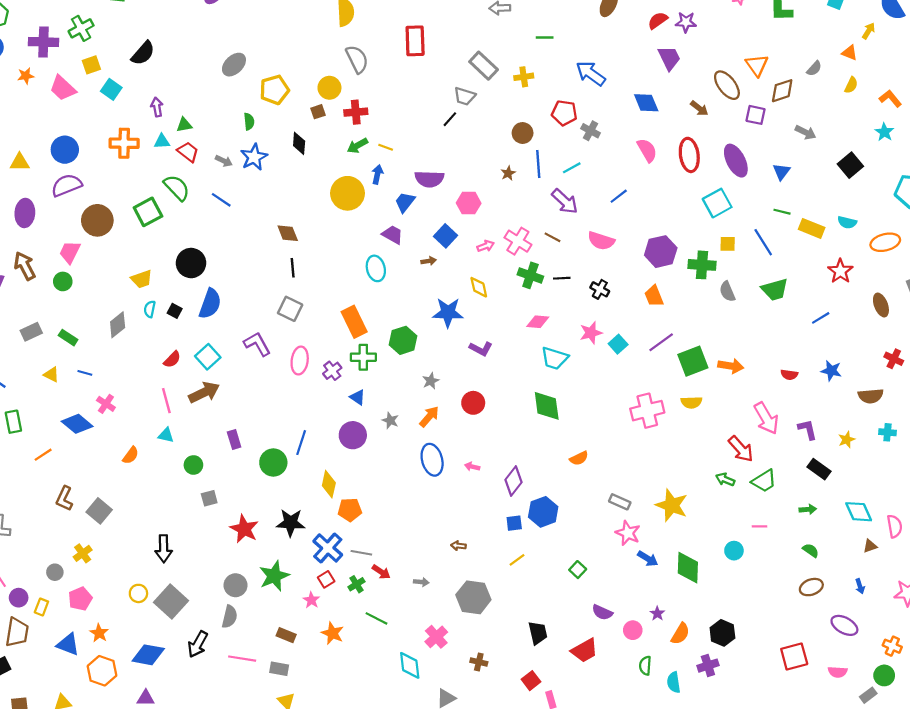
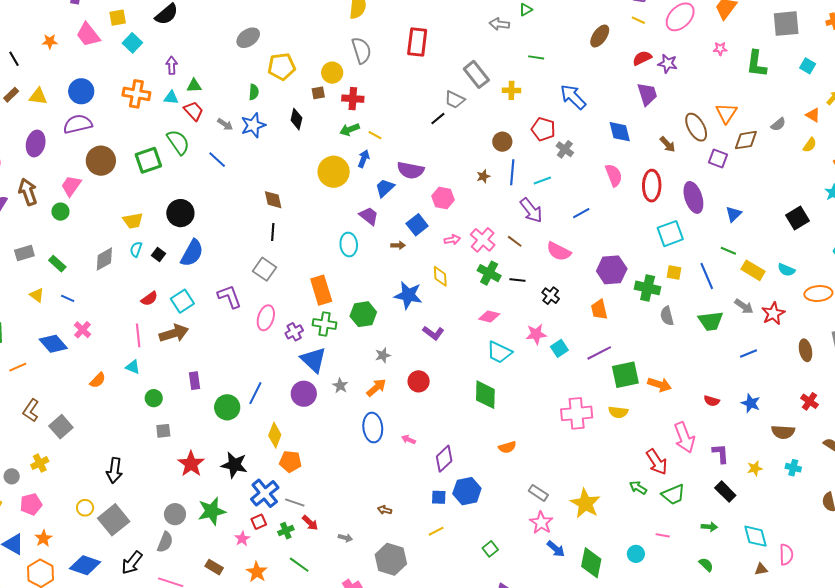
orange star: (26, 76) -> (50, 41), moved
gray arrow: (806, 132) -> (744, 306), moved
blue triangle: (358, 397) -> (314, 360), size x1.8

